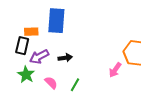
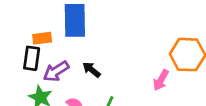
black arrow: (65, 58) -> (91, 70), turned -128

